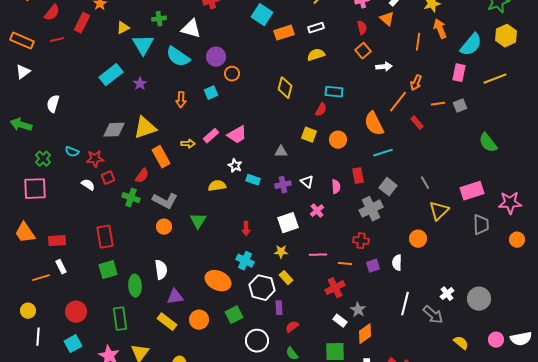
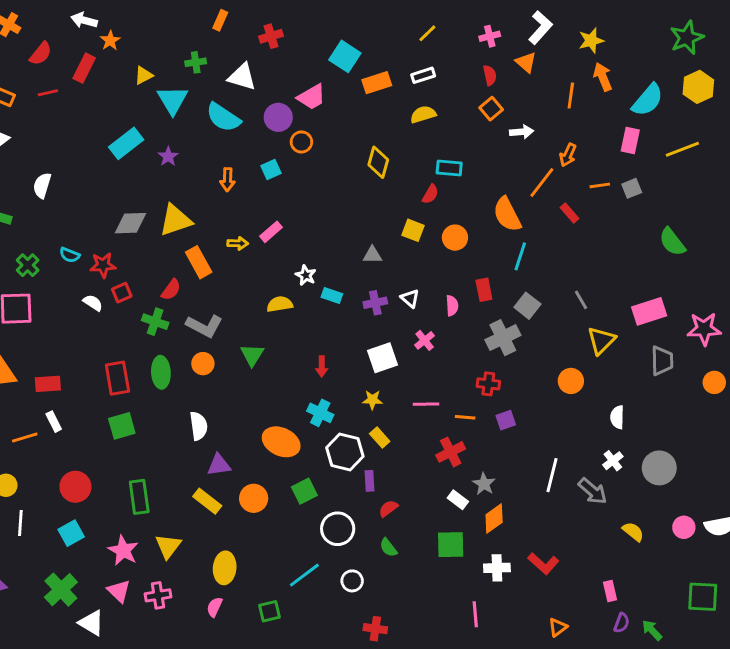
pink trapezoid: (237, 135) -> (312, 97), moved
cyan line: (383, 153) -> (520, 256), turned -54
white semicircle: (397, 263) -> (617, 417), moved
green ellipse: (135, 286) -> (161, 372), moved

